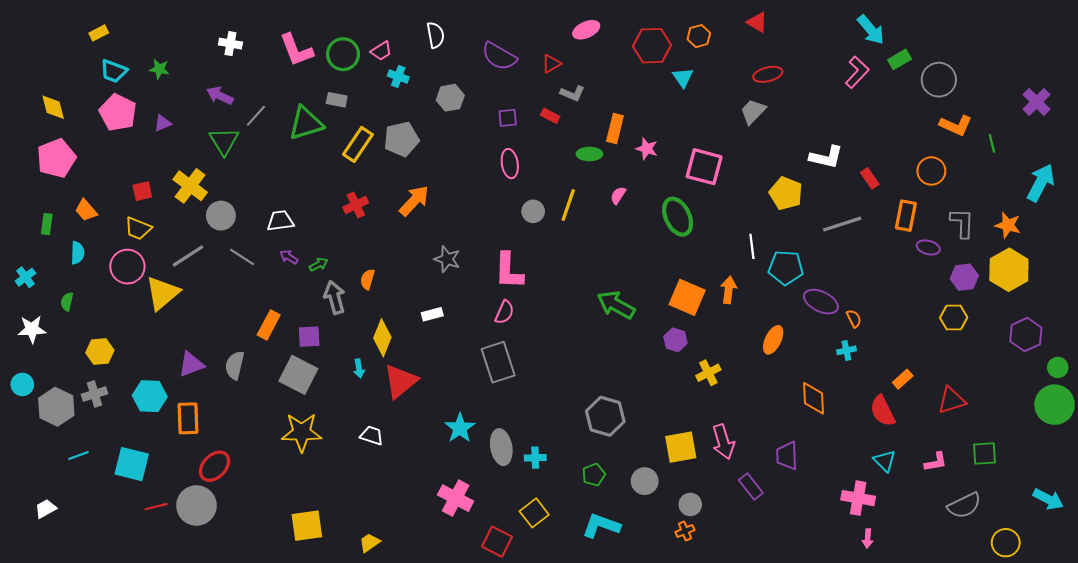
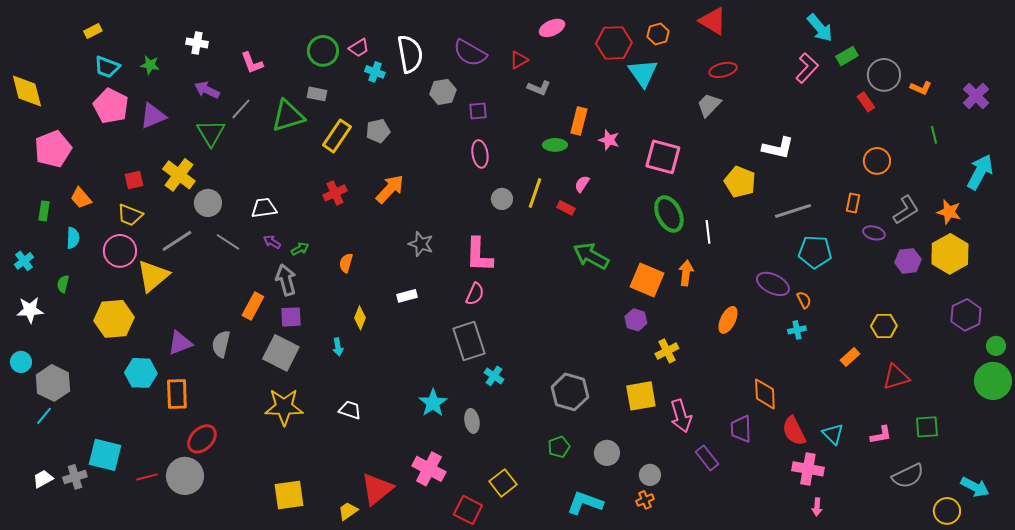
red triangle: (757, 22) -> (713, 21), size x1.4
white semicircle: (435, 35) -> (410, 54), moved, size x1.5
white cross: (230, 44) -> (197, 43), moved
pink L-shape: (296, 50) -> (252, 63), moved, size x0.7
cyan triangle: (683, 78) -> (643, 73), size x1.5
gray hexagon: (450, 98) -> (443, 92), moved
yellow diamond: (53, 107) -> (27, 91), moved, size x1.4
red rectangle: (550, 116) -> (566, 208), moved
purple triangle: (162, 123) -> (153, 116), size x1.6
orange L-shape: (956, 125) -> (921, 88), moved, size x0.7
gray pentagon: (401, 139) -> (378, 131), size x0.7
red rectangle: (870, 178) -> (866, 102), moved
orange rectangle: (906, 216) -> (853, 203), size x0.7
green ellipse: (678, 217) -> (669, 214), moved
gray L-shape: (962, 223) -> (906, 210), turned 56
cyan pentagon: (786, 268) -> (815, 252), moved
gray arrow: (335, 297) -> (286, 280), moved
green arrow: (616, 305) -> (591, 256), moved
yellow hexagon: (954, 318) -> (884, 326), moved
yellow diamond: (382, 338) -> (360, 318), size x0.7
yellow hexagon: (100, 352) -> (114, 319), moved, size x1.5
red triangle: (400, 381) -> (377, 489), moved
gray cross: (95, 394) -> (75, 477), moved
orange diamond: (813, 398) -> (765, 394), moved
red semicircle: (883, 411) -> (794, 431), moved
gray ellipse: (501, 447) -> (472, 421), size x0.7
yellow square: (681, 447) -> (641, 396), moved
cyan line: (79, 456) -> (44, 416), moved, turned -30
cyan cross: (535, 458) -> (494, 376), moved, turned 36
cyan square: (132, 464) -> (105, 455), moved
cyan arrow: (1048, 499) -> (975, 487), moved
cyan L-shape: (601, 526) -> (585, 503), moved

